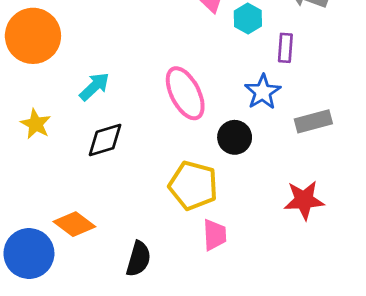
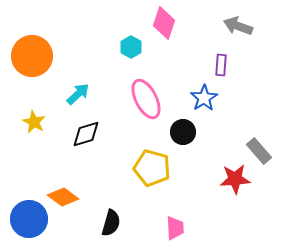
cyan hexagon: (248, 18) -> (131, 47), moved
gray rectangle: (313, 121) -> (259, 151), moved, turned 64
pink trapezoid: (215, 235) -> (175, 228), moved

